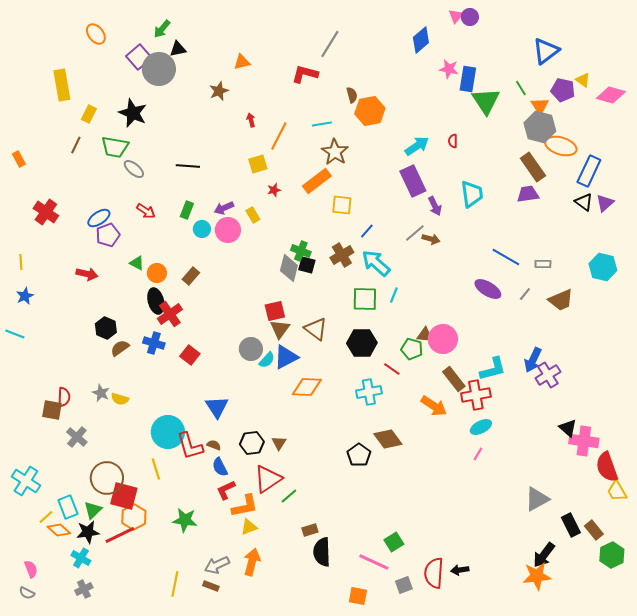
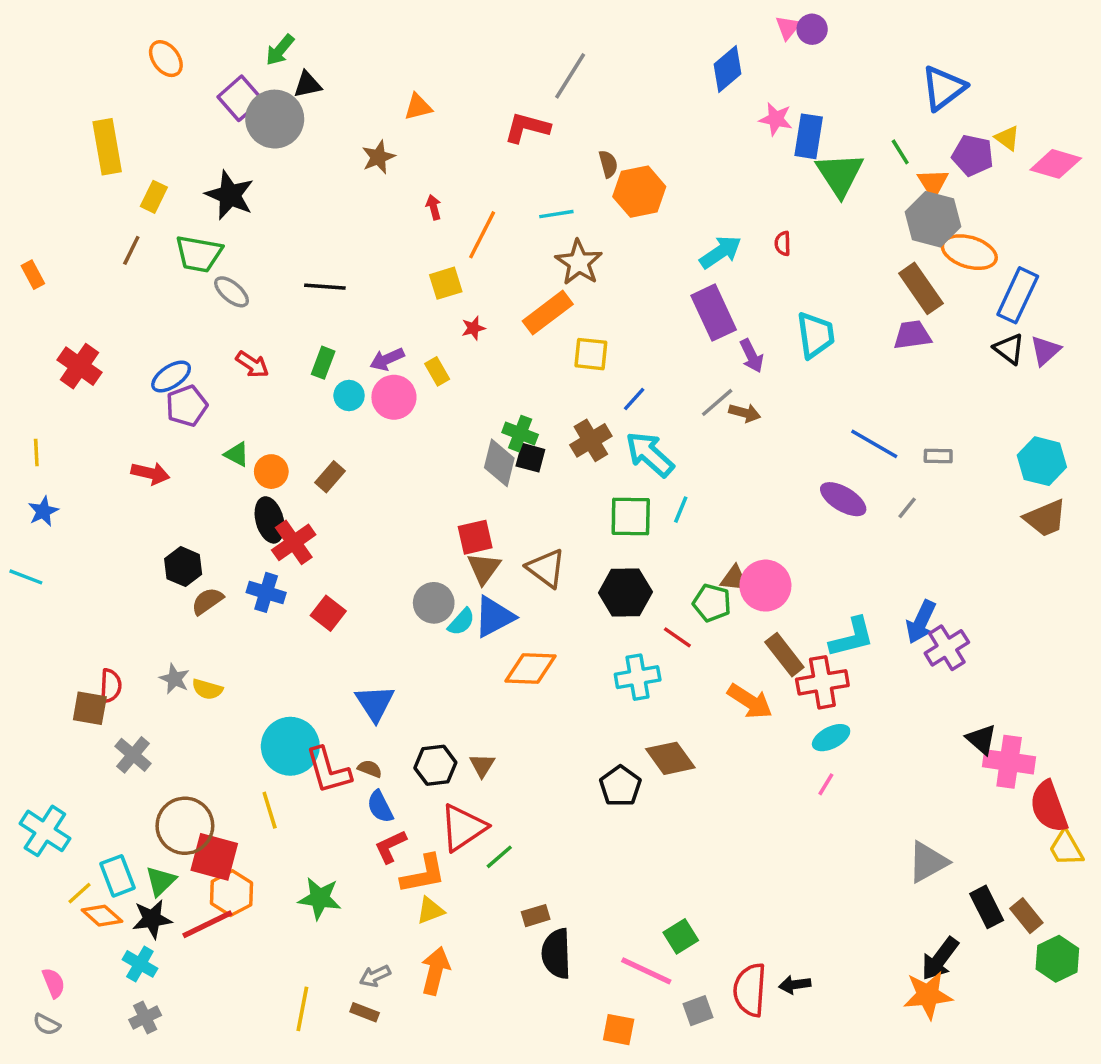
brown trapezoid: (561, 300) -> (1045, 518), moved
gray arrow: (217, 565) -> (375, 976), size x0.7

